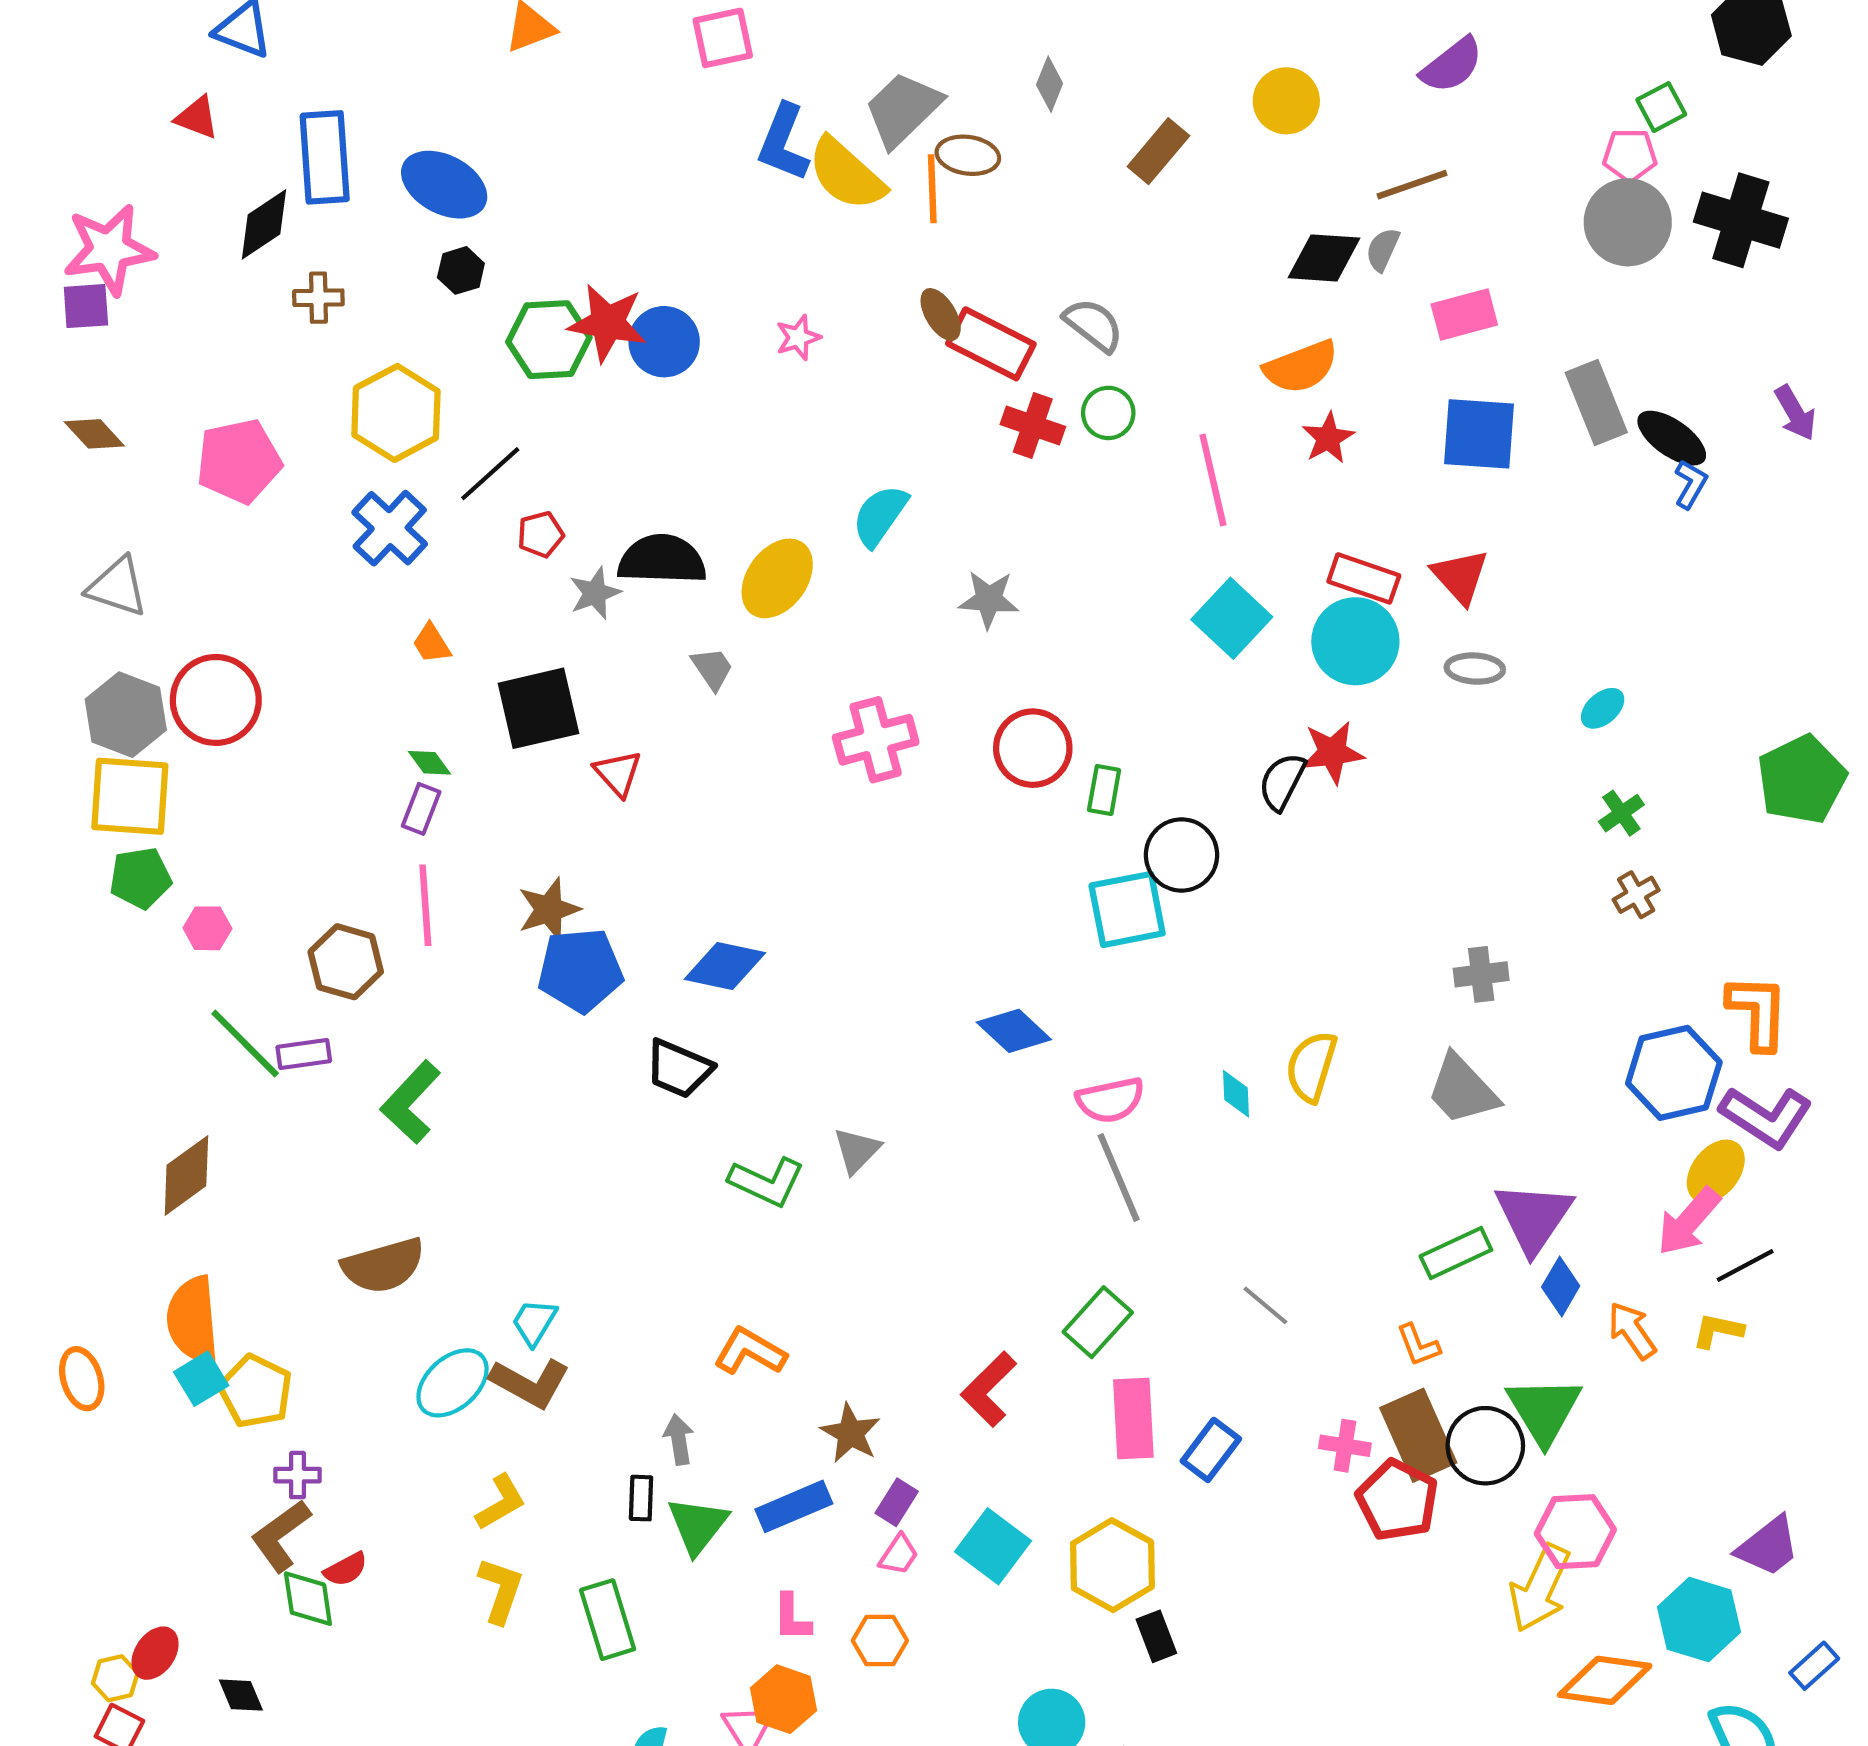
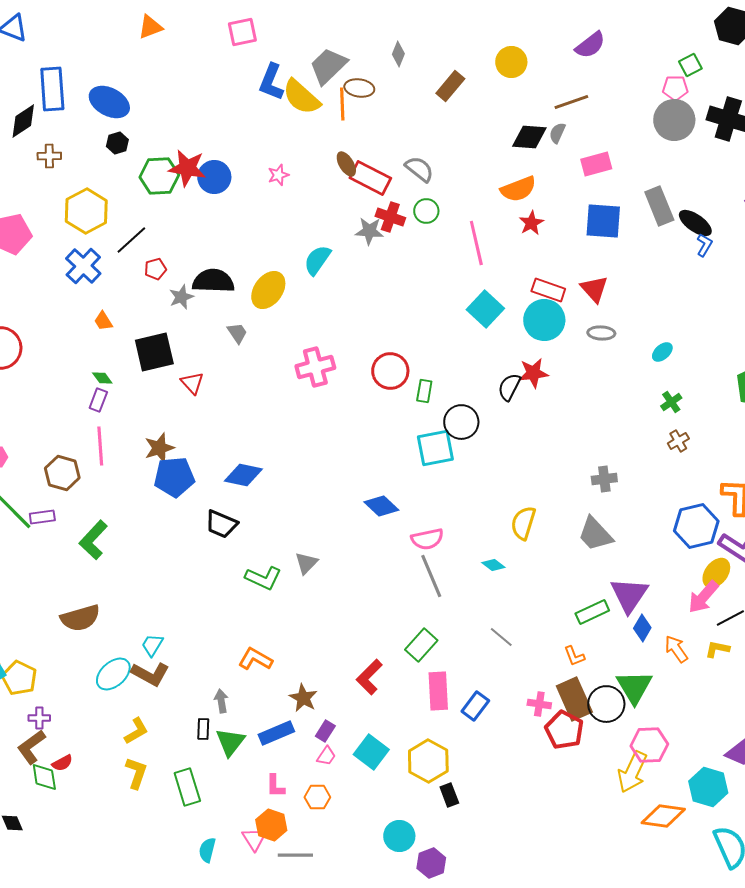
gray star: (989, 599) -> (369, 231), moved
cyan diamond: (1236, 1094) -> (493, 565), moved, turned -50

